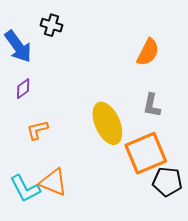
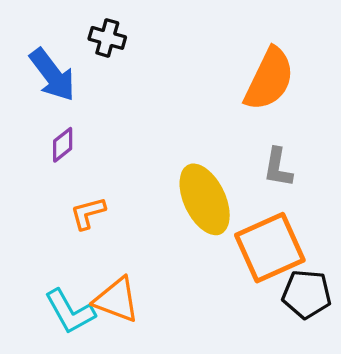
orange semicircle: (148, 52) -> (269, 79), size x1.4

